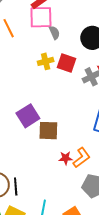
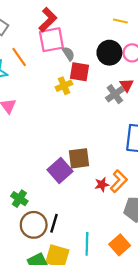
red square: (67, 63) -> (79, 72), moved
purple square: (28, 116) -> (60, 171), moved
black line: (16, 187) -> (54, 223), turned 30

